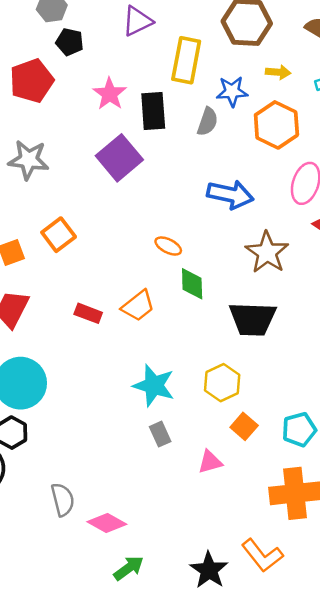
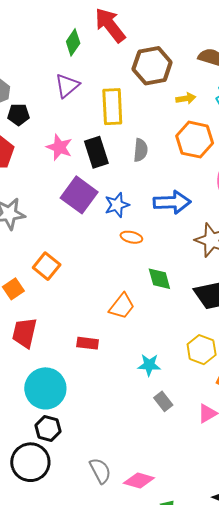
blue star: (232, 91) -> (117, 205), moved
orange ellipse: (168, 246) -> (131, 237), moved
red rectangle: (88, 313) -> (88, 343), moved
cyan star: (154, 386) -> (149, 365), size x0.7

